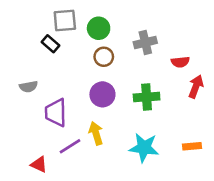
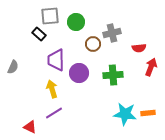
brown circle: (104, 57) -> (93, 44), moved
gray semicircle: (29, 87) -> (13, 67), moved, turned -56
purple trapezoid: (56, 113) -> (56, 60), moved
yellow arrow: (96, 133) -> (52, 89), moved
cyan star: (144, 148) -> (125, 114), moved

